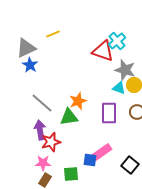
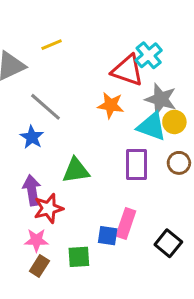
blue star: (30, 65) -> (32, 137), moved
cyan triangle: (119, 88) -> (152, 127), size x1.5
orange star: (78, 101) -> (111, 105), moved, turned 30
gray line: (42, 103) -> (46, 107), moved
pink rectangle: (102, 152) -> (126, 224), turned -36

